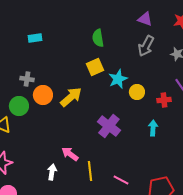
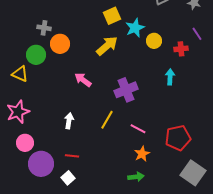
yellow arrow: (71, 97) -> (107, 46), moved
purple cross: (109, 126) -> (126, 90), moved, turned 30
pink arrow: (70, 154) -> (83, 80), moved
yellow line: (90, 171) -> (107, 120), turned 36

